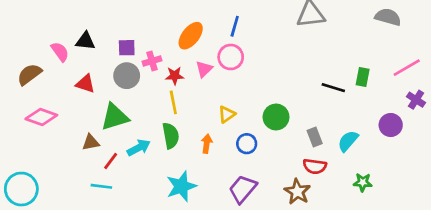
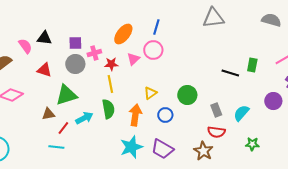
orange arrow: (207, 144) -> (135, 115), size x1.5
cyan star: (181, 186) -> (131, 147), moved
purple trapezoid: (243, 189) -> (162, 149), turned -100

